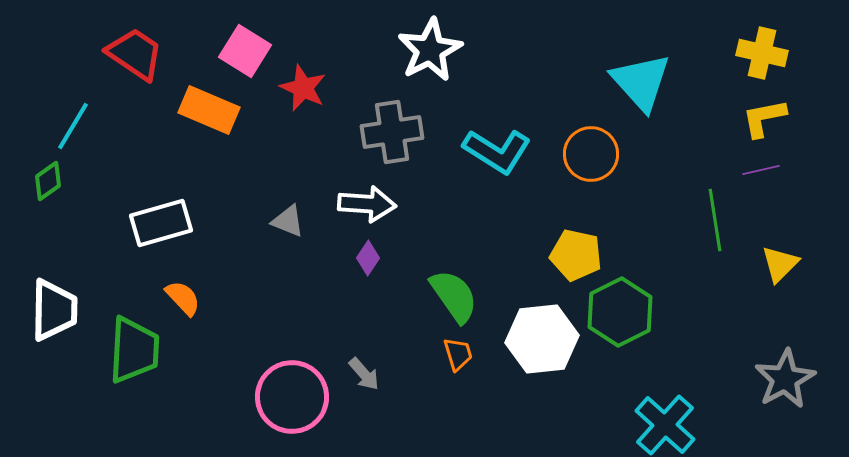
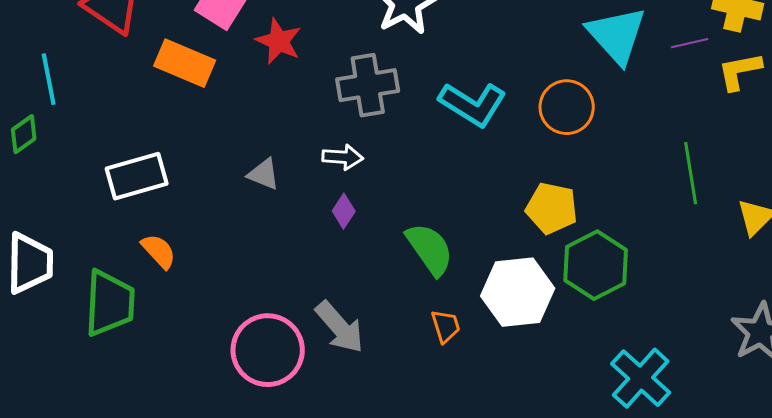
cyan line: (73, 126) -> (49, 79), turned -42
purple line: (761, 170) -> (690, 43), moved
white arrow: (367, 204) -> (343, 157), size x0.7
orange trapezoid: (458, 354) -> (446, 326), moved
gray arrow: (364, 374) -> (340, 327), size x1.6

